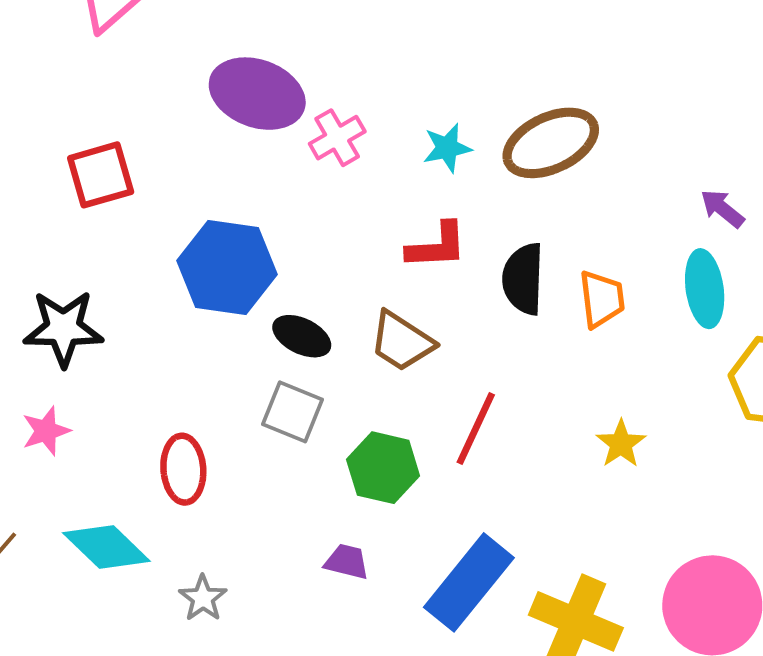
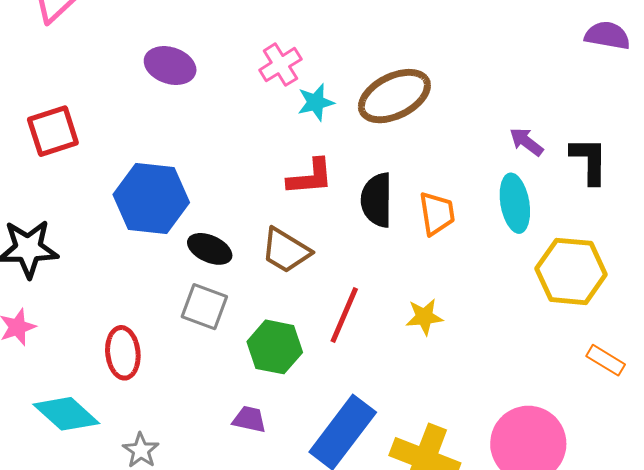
purple ellipse: (257, 94) -> (170, 66), size x0.7
pink cross: (337, 138) -> (280, 65), moved
yellow star: (621, 444) -> (424, 317), moved, turned 30

